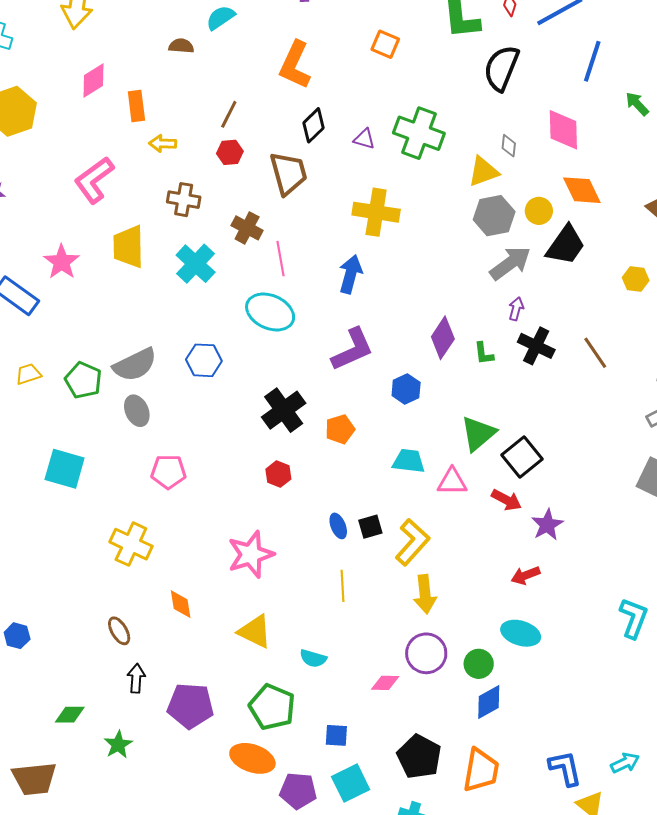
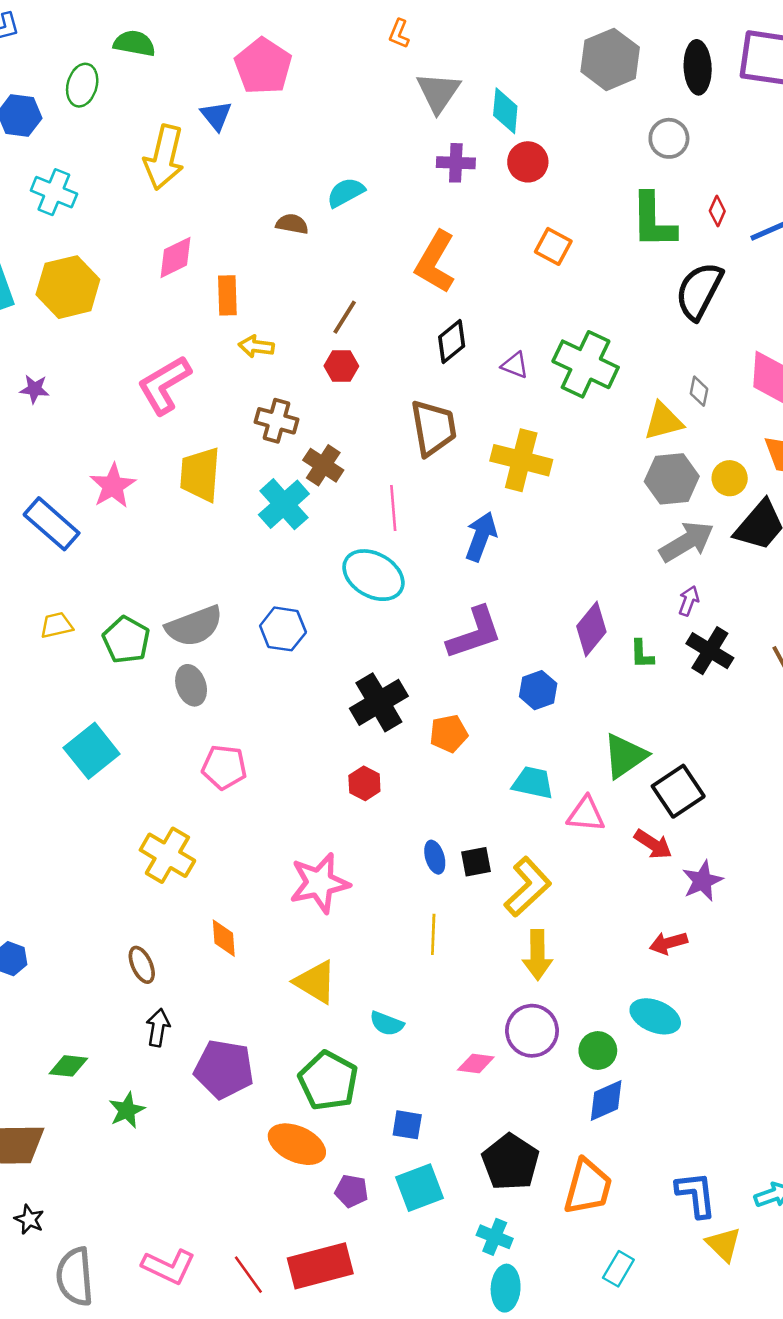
brown trapezoid: (288, 173) -> (433, 428), moved
brown cross: (247, 228) -> (323, 465), moved
cyan square: (65, 469) -> (92, 751), turned 30
purple pentagon: (298, 791) -> (351, 1191), size x0.7

